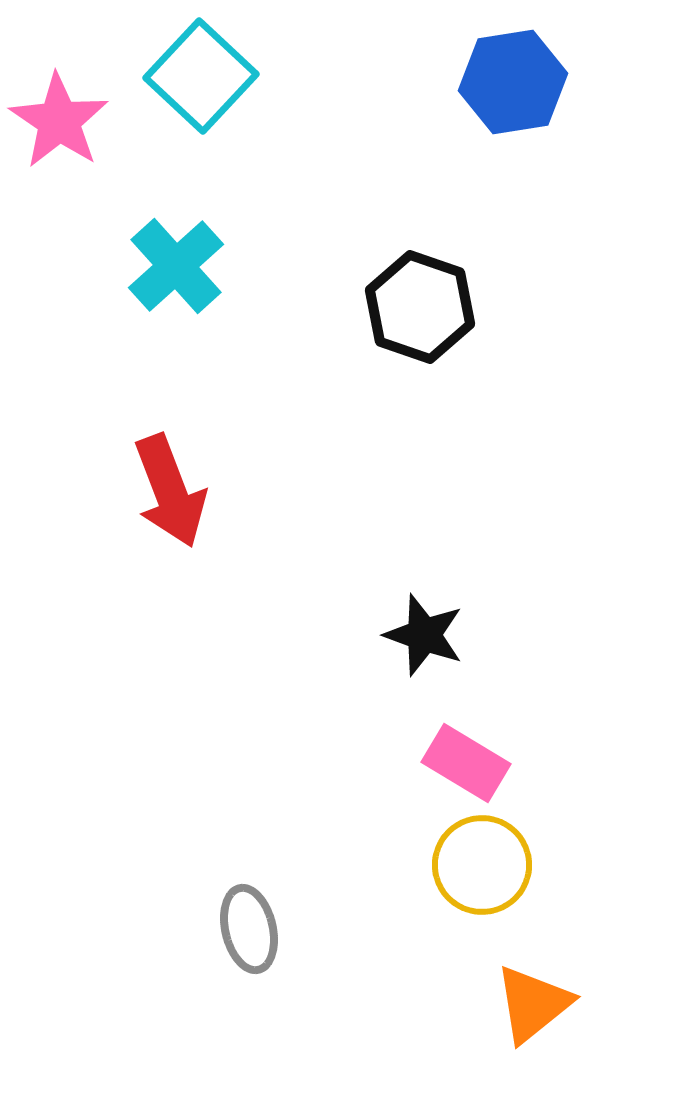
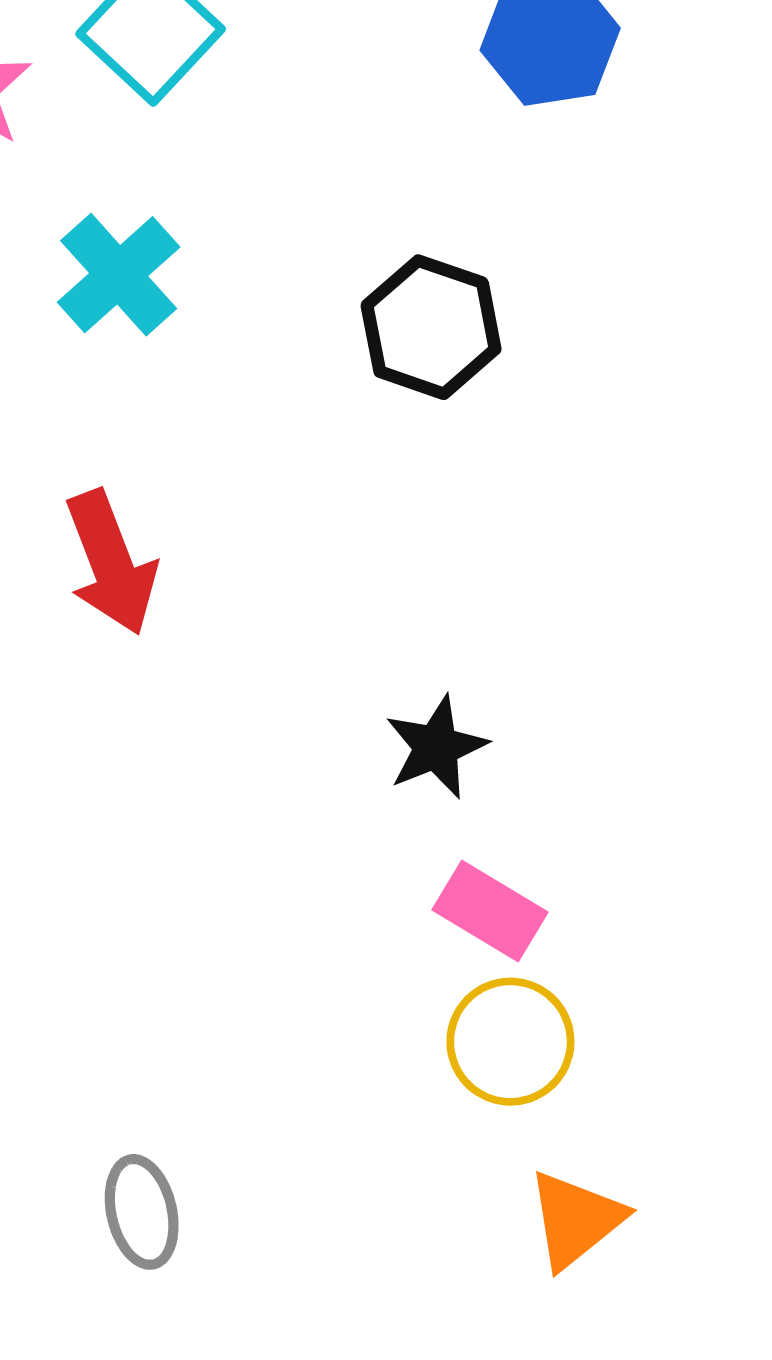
black star: (424, 635) -> (436, 747), turned 30
gray ellipse: (249, 929) -> (142, 1212), moved

